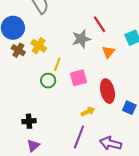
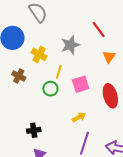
gray star: (81, 39) -> (70, 45), moved
brown cross: (18, 50) -> (19, 76), moved
yellow arrow: (88, 112) -> (79, 117), moved

